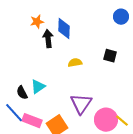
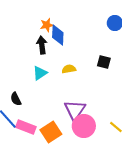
orange star: (37, 22) -> (47, 25), moved
cyan triangle: (38, 87) -> (40, 73), moved
pink circle: (106, 120) -> (84, 126), moved

